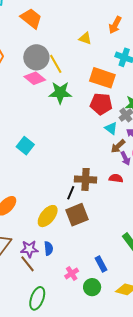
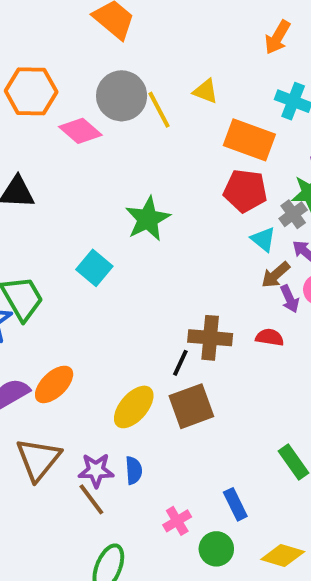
yellow triangle: (85, 38) -> (206, 91), moved
pink diamond: (35, 78) -> (80, 131), moved
green star: (60, 93) -> (148, 219), moved, turned -30

